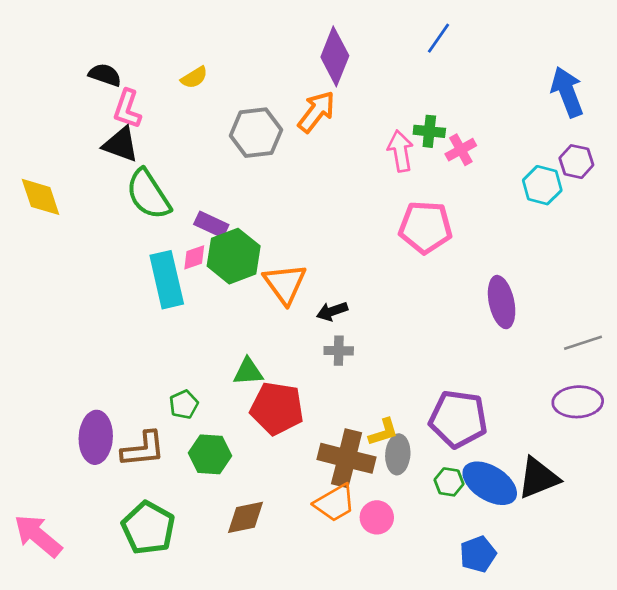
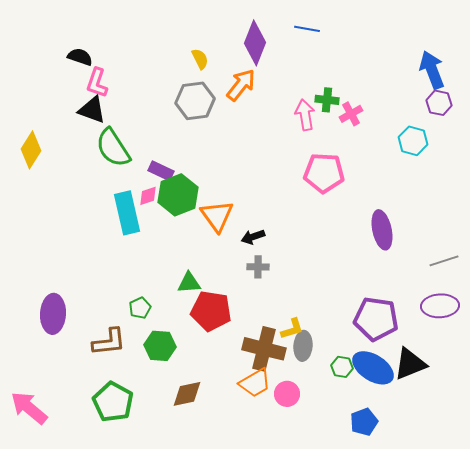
blue line: (439, 38) -> (307, 29), moved, turned 65
yellow semicircle: (194, 77) -> (200, 59), moved, turned -85
purple hexagon: (576, 162) -> (439, 103), moved
yellow diamond: (41, 197) -> (31, 150), turned 51
purple pentagon: (458, 419) -> (376, 319), moved
purple ellipse: (96, 437) -> (53, 314), moved

